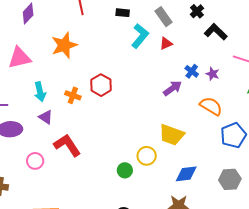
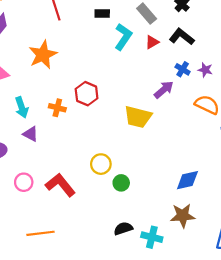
black L-shape: (216, 32) -> (182, 37), moved
yellow trapezoid: (172, 135) -> (138, 117), moved
red L-shape: (67, 145) -> (60, 185), moved
yellow circle: (147, 156) -> (101, 164), moved

